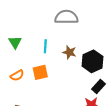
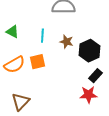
green triangle: (15, 42) -> (12, 32), turned -32
orange semicircle: (17, 75) -> (14, 65), size x1.5

